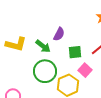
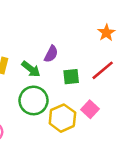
pink square: (85, 70) -> (90, 109), moved

